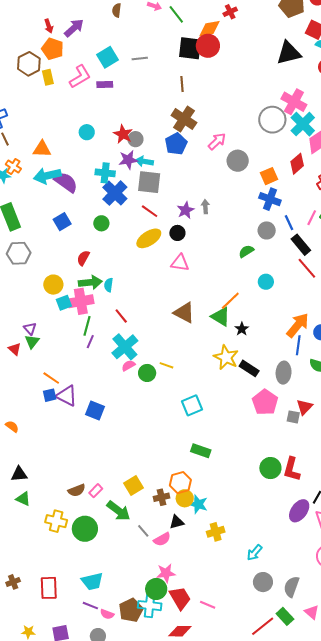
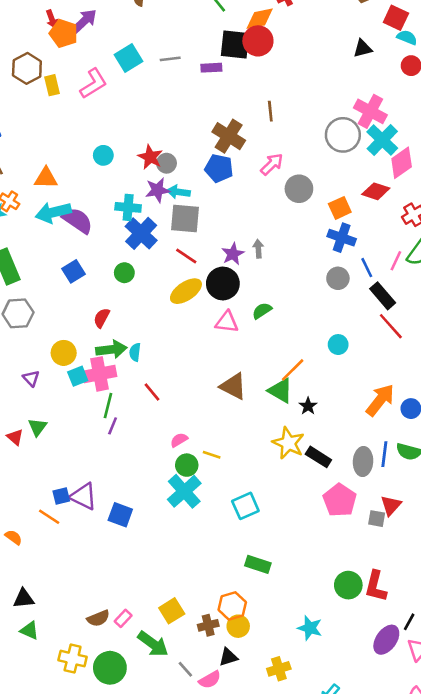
orange pentagon: (53, 49) -> (64, 33), moved
black triangle: (289, 53) -> (363, 48), size x0.6
brown line: (182, 84) -> (270, 111), moved
purple rectangle: (105, 85) -> (211, 68), moved
blue pentagon: (176, 144) -> (219, 168), turned -30
red diamond: (297, 164) -> (376, 191), turned 60
black circle: (177, 233) -> (223, 283), size x1.6
green semicircle: (246, 251) -> (262, 311), moved
purple triangle: (30, 329) -> (31, 378), moved
blue line: (298, 345) -> (384, 454), moved
cyan cross: (125, 347) -> (184, 491), moved
pink semicircle: (128, 366) -> (179, 440), moved
orange line: (51, 378) -> (49, 517), moved
cyan star: (198, 504) -> (310, 628), moved

